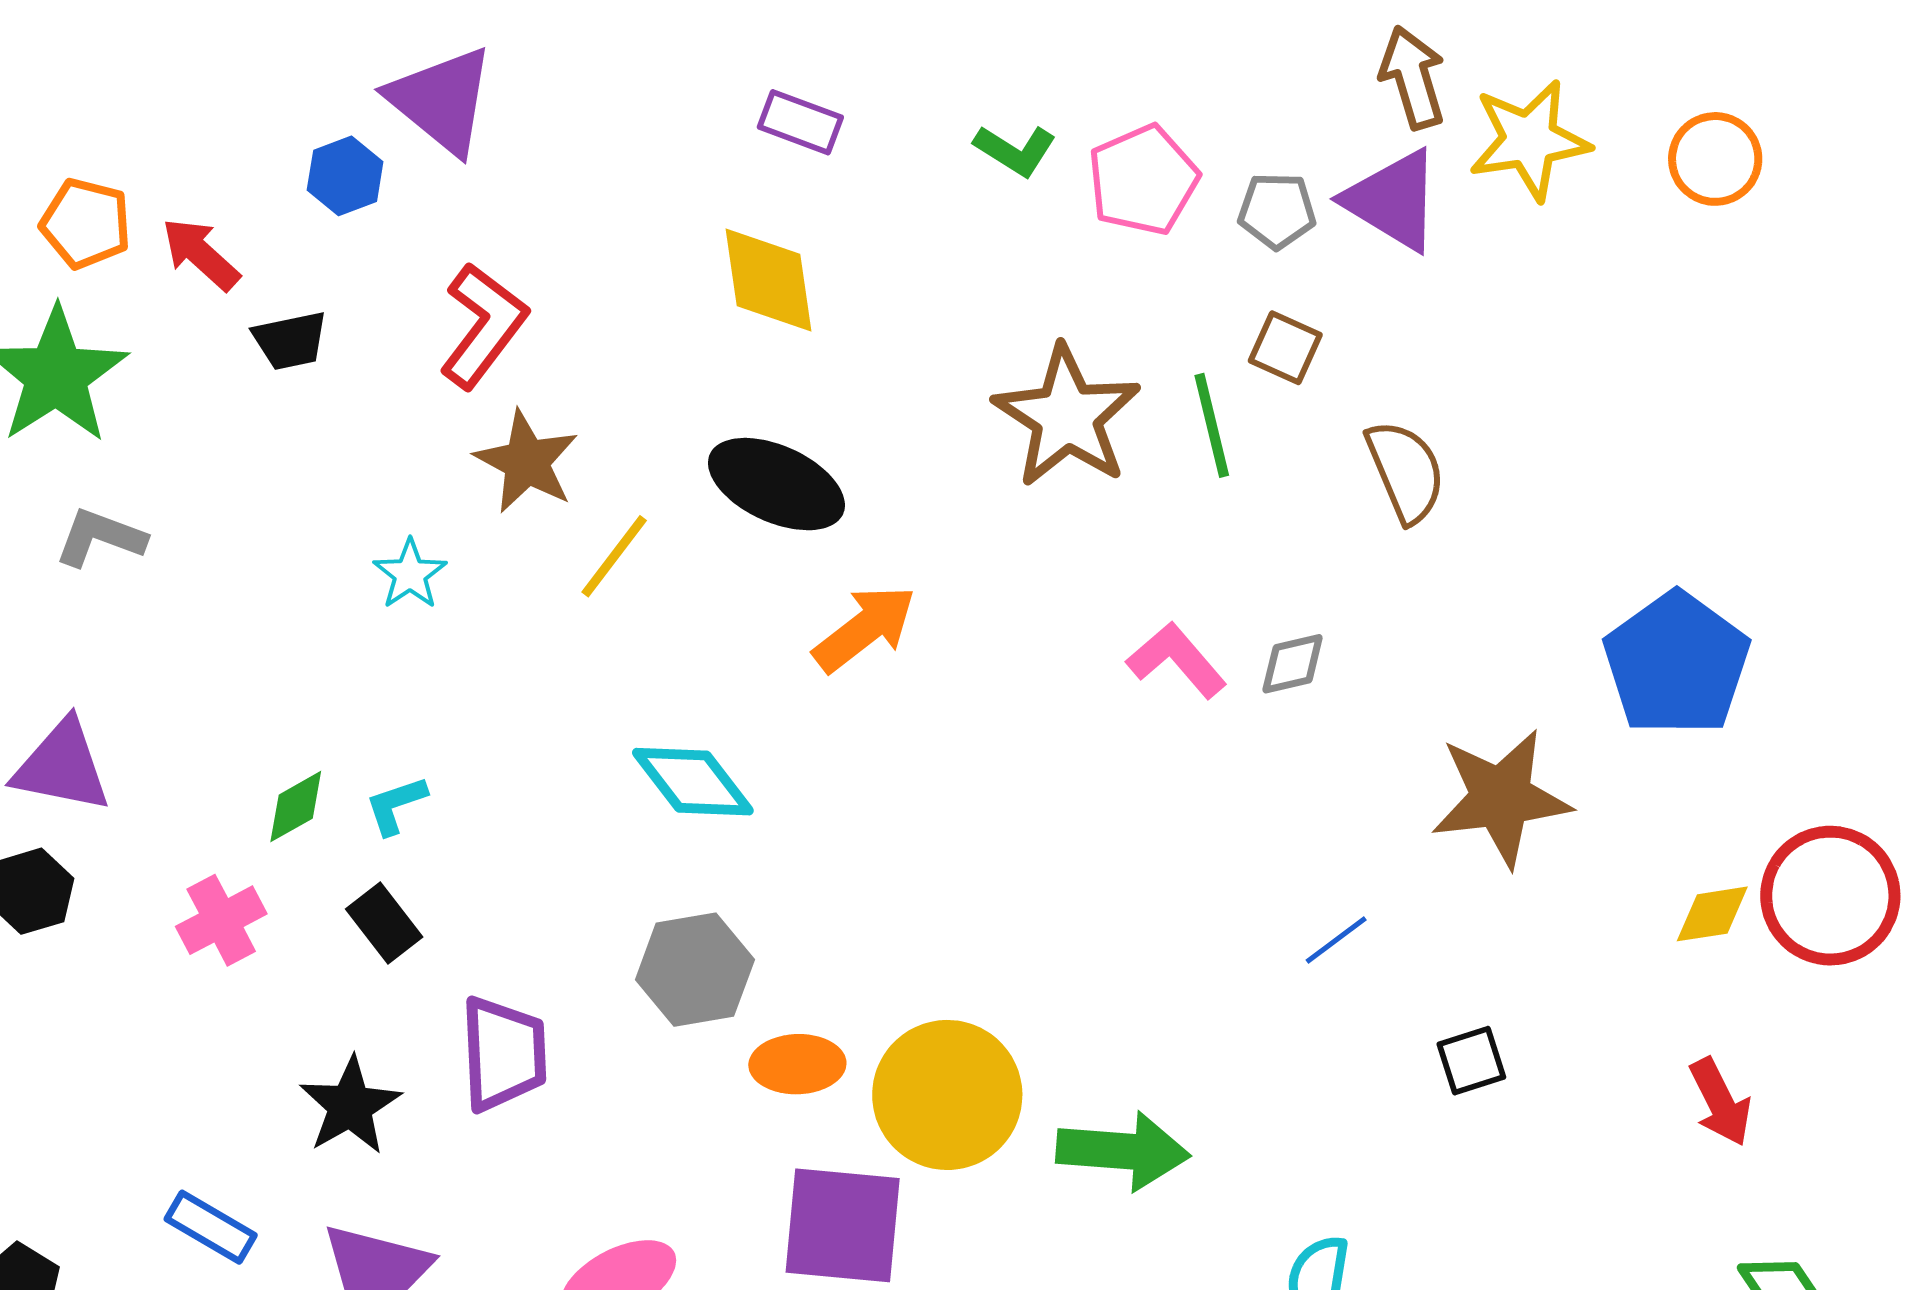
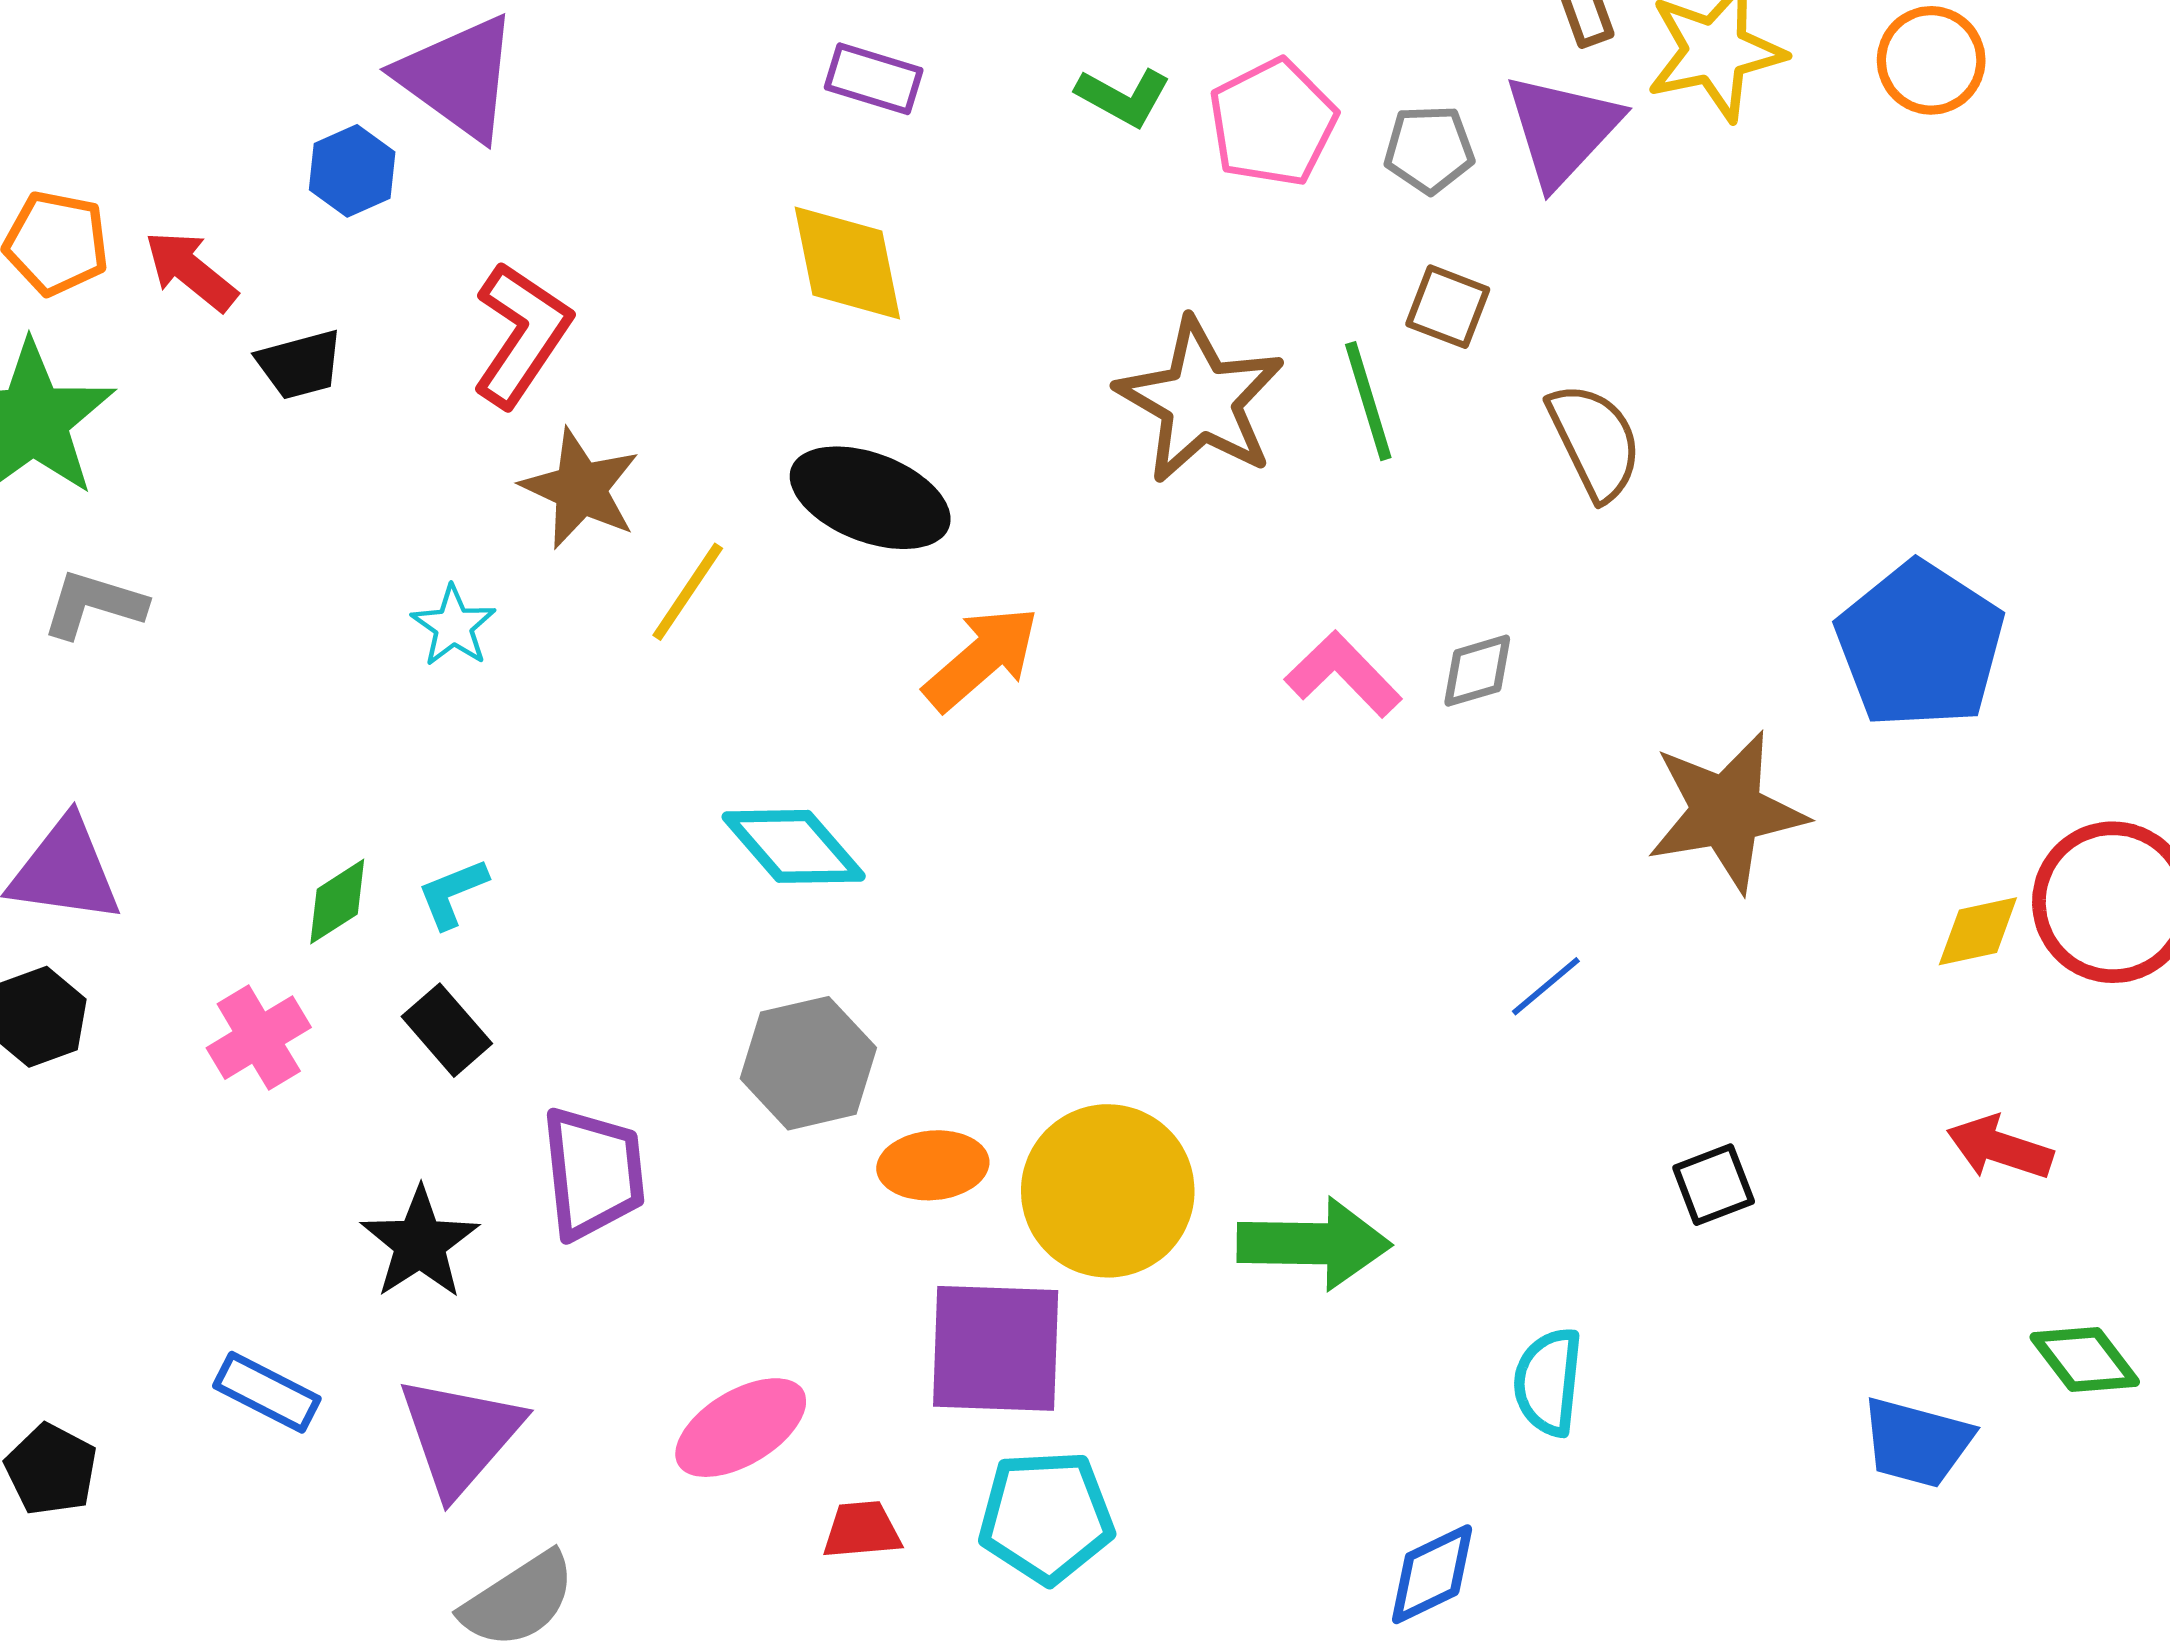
purple triangle: (1393, 200) -> (1562, 129), turned 45
black square: (1471, 1061) -> (1714, 1185), moved
red arrow: (1720, 1102) -> (2000, 1148), turned 138

